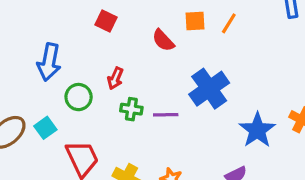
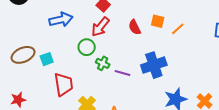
blue arrow: (49, 62) -> (61, 20), turned -130
red arrow: (115, 78) -> (100, 27), moved, size x1.5
green circle: (79, 97) -> (87, 47), moved

